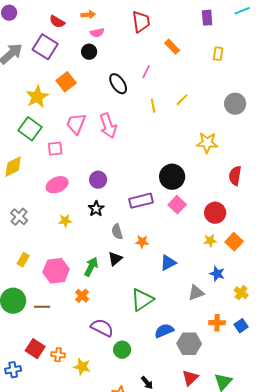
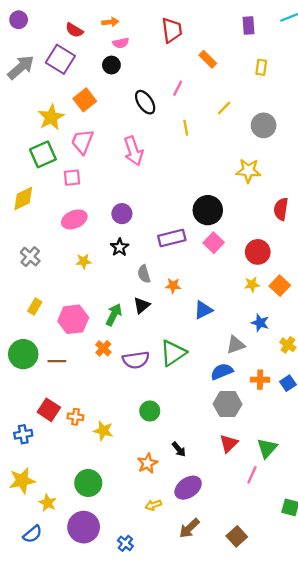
yellow line: (182, 100) -> (224, 108), moved
gray circle: (235, 104) -> (264, 125), moved
pink trapezoid: (76, 124) -> (82, 142), moved
green square: (30, 129) -> (43, 154), turned 30
purple semicircle: (102, 328) -> (136, 360), moved, turned 145
blue semicircle: (164, 331) -> (222, 372), moved

